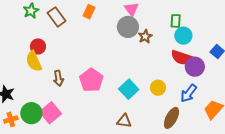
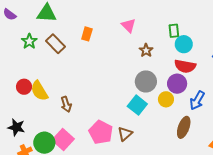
gray circle: (128, 27) -> (146, 81), moved
red circle: (38, 46) -> (24, 87), moved
purple circle: (195, 67) -> (177, 84), moved
pink pentagon: (91, 80) -> (101, 132), moved
brown triangle: (124, 121) -> (125, 134), moved, turned -42

